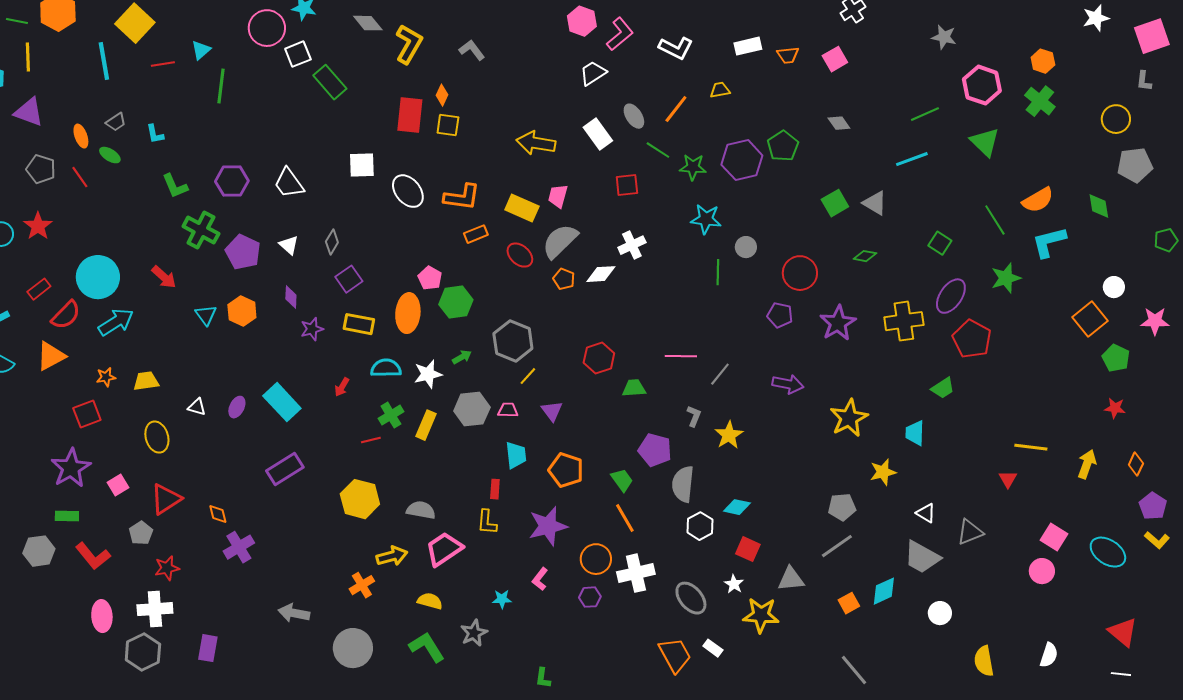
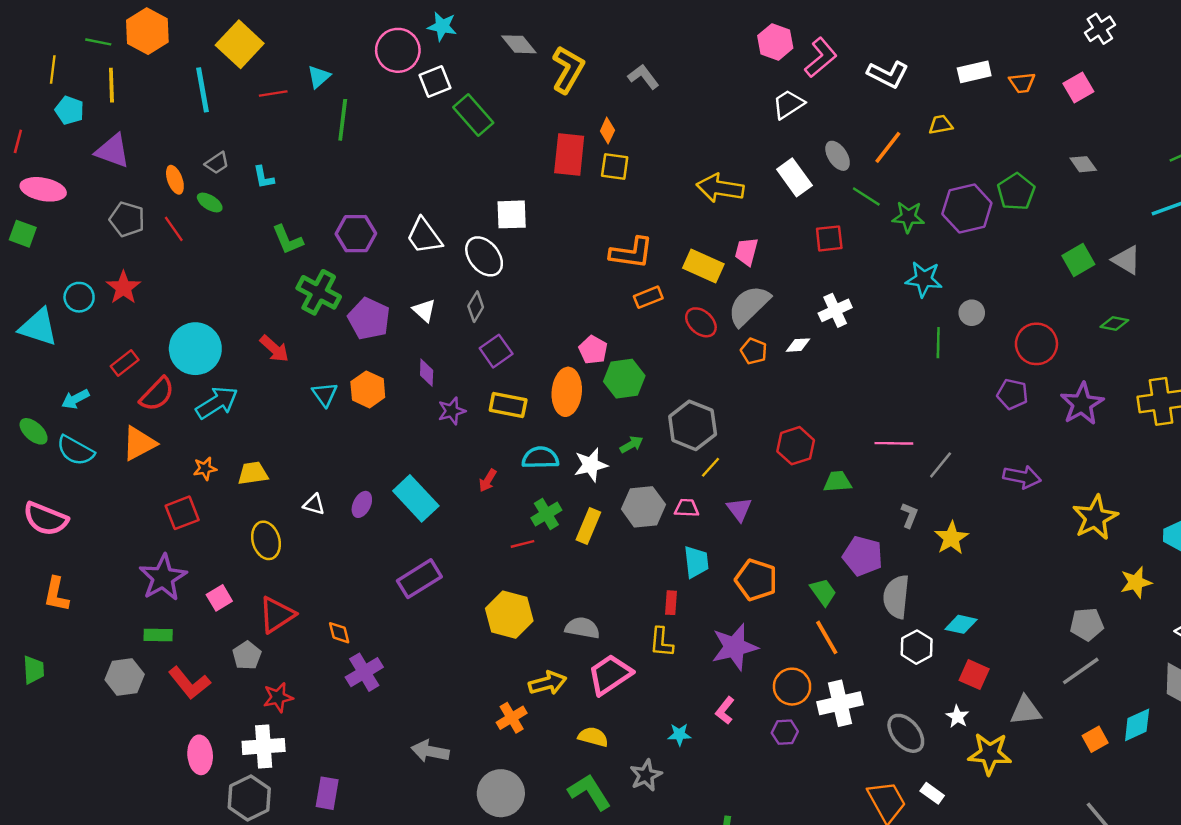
white ellipse: (408, 191) -> (484, 256), moved
white diamond: (601, 274) -> (798, 345), size x0.7

